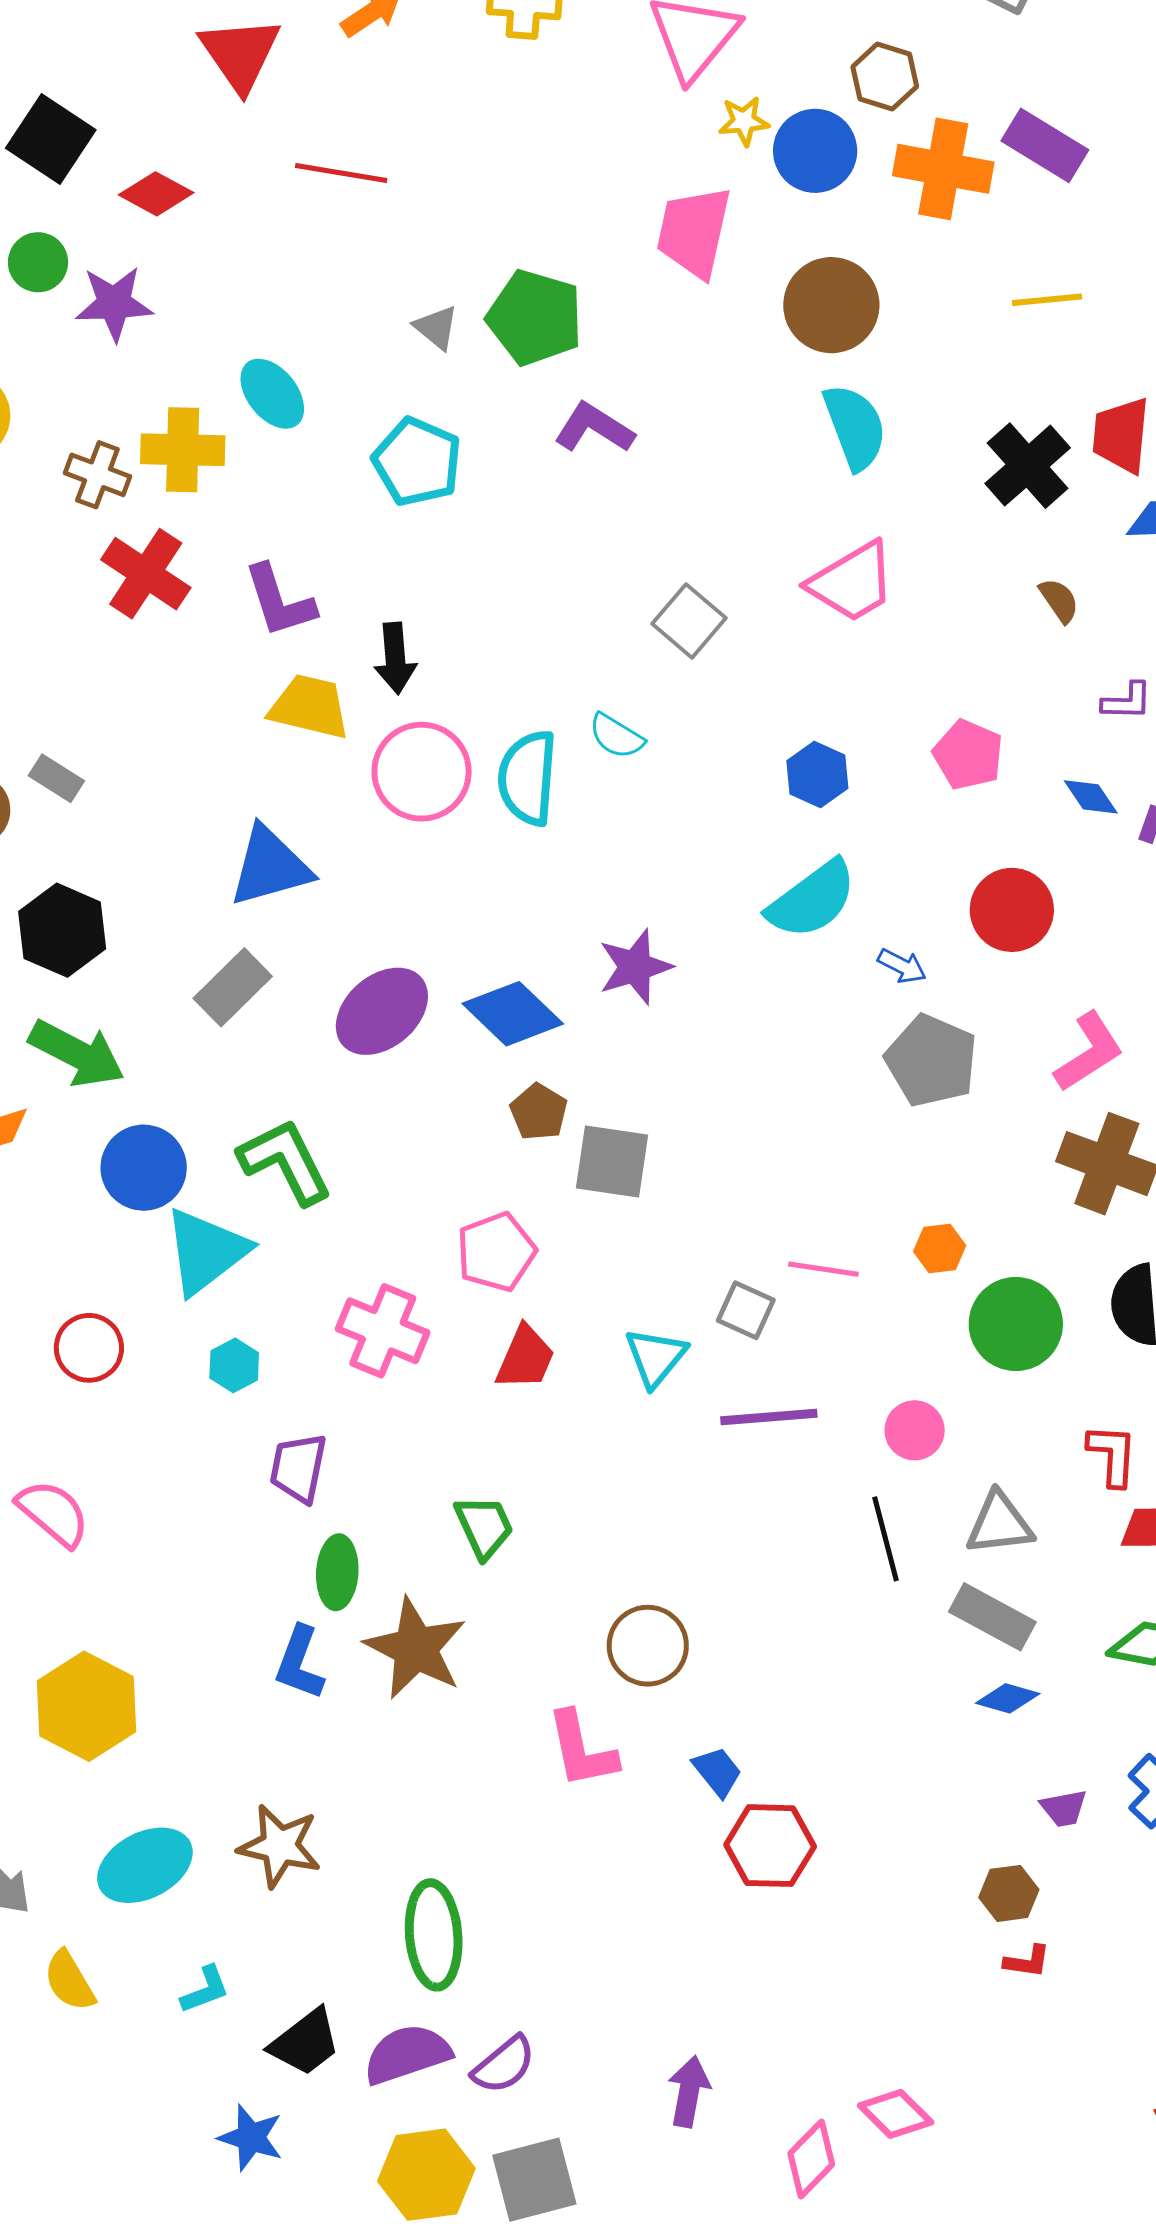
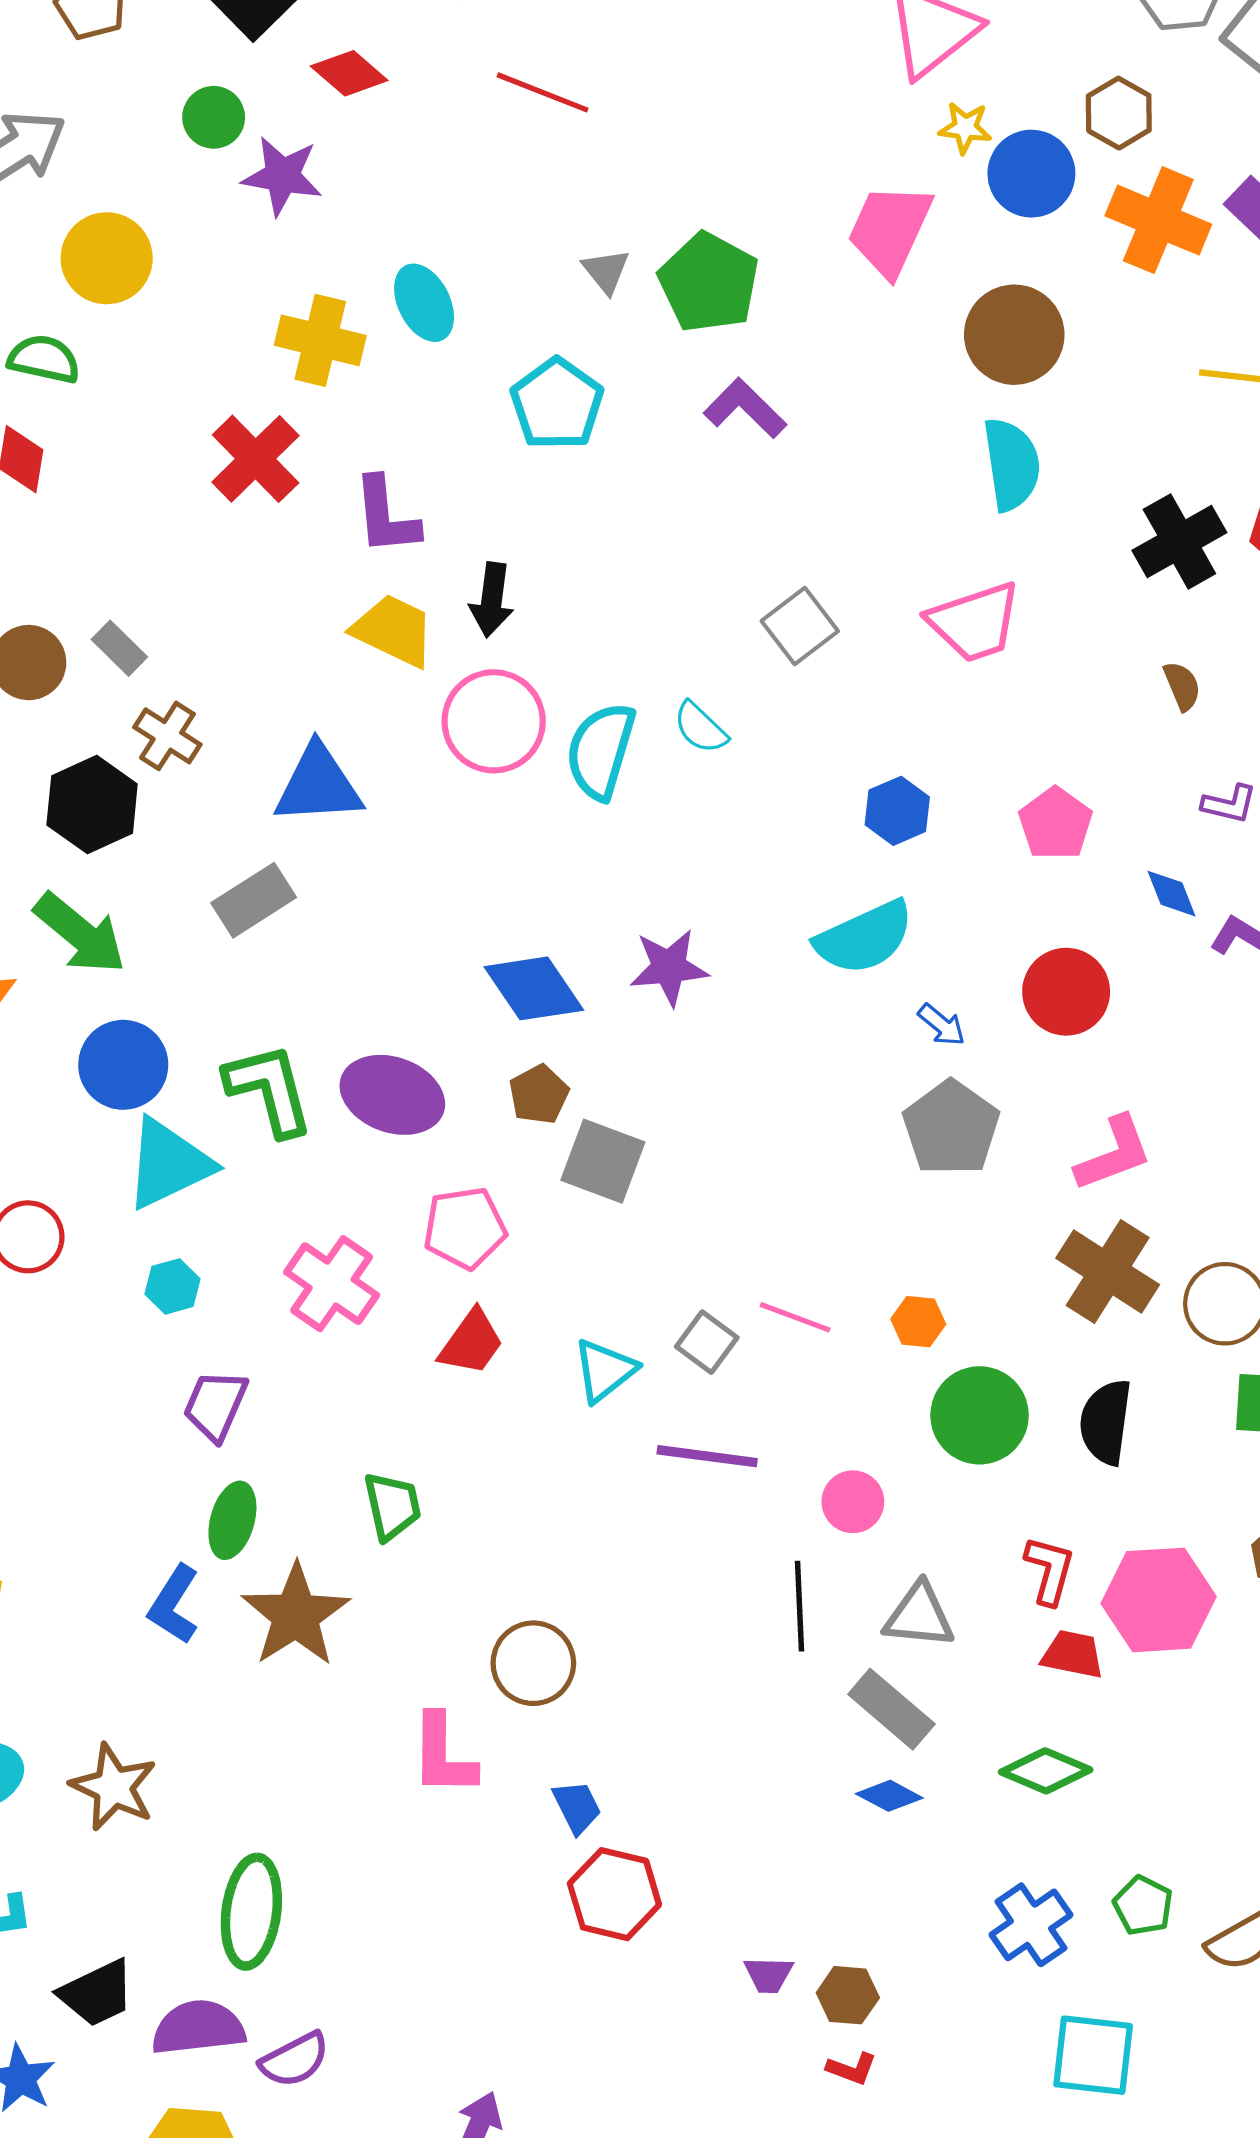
brown cross: (97, 475) -> (167, 736), moved
purple ellipse: (382, 1011) -> (392, 1095), moved, turned 48
purple trapezoid: (1064, 1808) -> (769, 1975), moved

